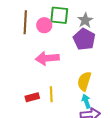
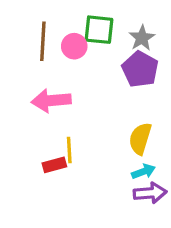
pink arrow: (47, 58) -> (51, 101), moved
yellow line: (51, 94) -> (69, 150), moved
cyan arrow: (86, 101) -> (143, 172), turned 88

